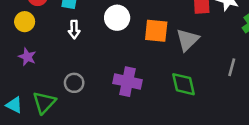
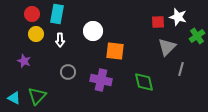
yellow circle: (25, 22) -> (36, 34), moved
orange square: (156, 31) -> (115, 51), moved
gray triangle: (187, 40) -> (167, 47), moved
gray circle: (74, 83) -> (68, 72), moved

